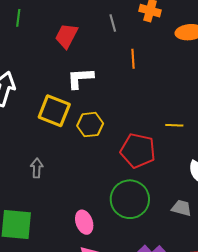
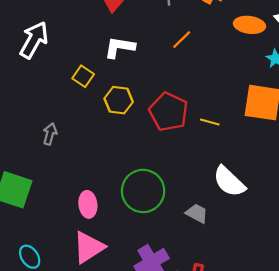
orange line: (133, 59) -> (182, 40), turned 36
yellow square: (54, 111) -> (83, 76), size x0.6
red pentagon: (138, 151) -> (169, 112), moved

